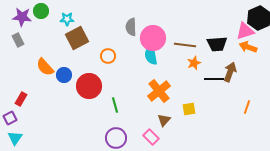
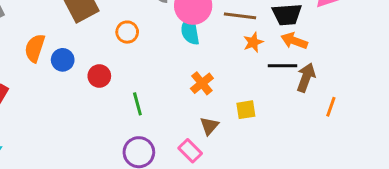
orange arrow: (248, 47) -> (294, 41), moved
orange semicircle: (45, 67) -> (35, 48), turned 60
brown arrow: (230, 72) -> (306, 77), moved
red circle: (89, 86) -> (99, 76), size x0.6
orange cross: (159, 91) -> (202, 83), size x0.7

